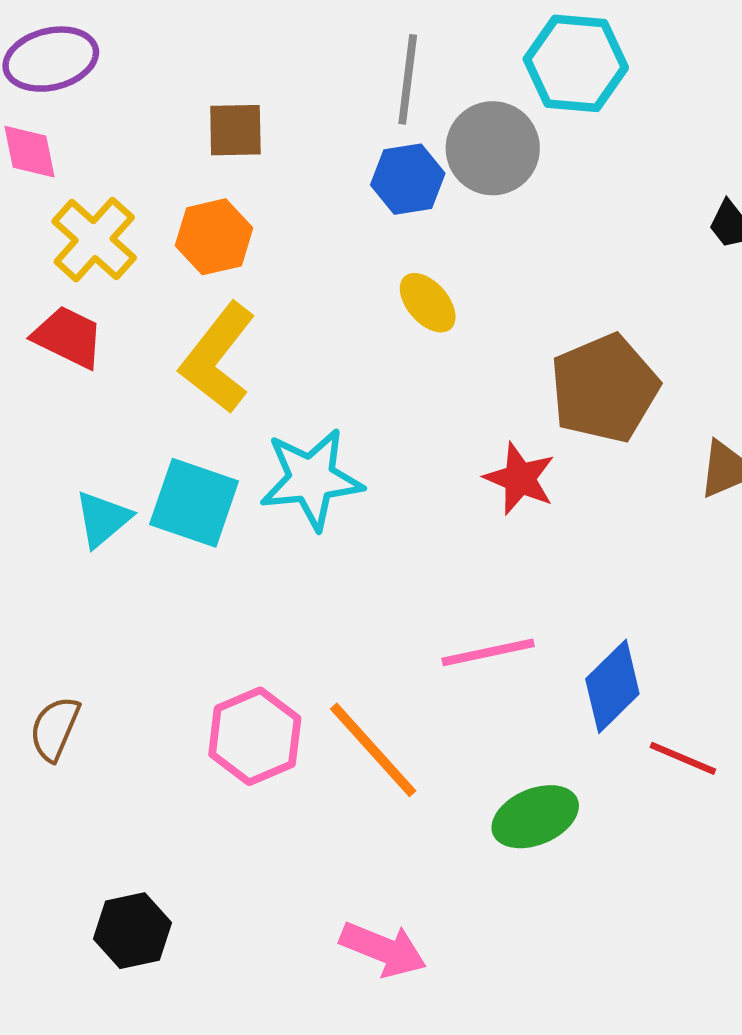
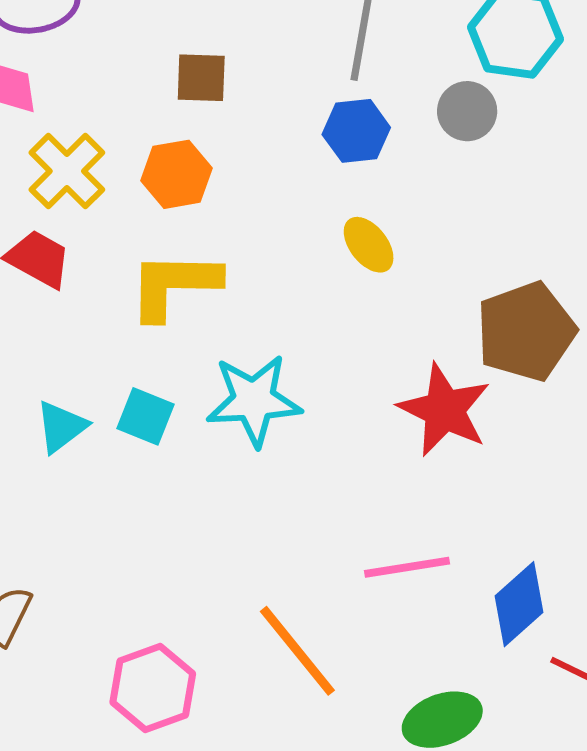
gray circle: (493, 148) -> (467, 111), moved, size x0.7
yellow L-shape: (218, 358) -> (174, 285), turned 50
red star: (520, 479) -> (444, 410), size x1.4
cyan square: (194, 503) -> (146, 416), size x0.7
pink hexagon: (255, 736) -> (153, 688), moved

